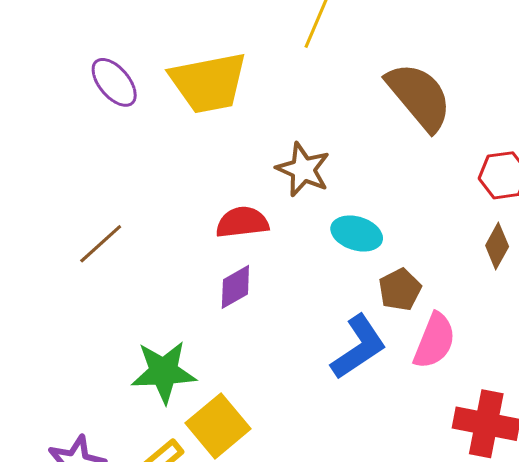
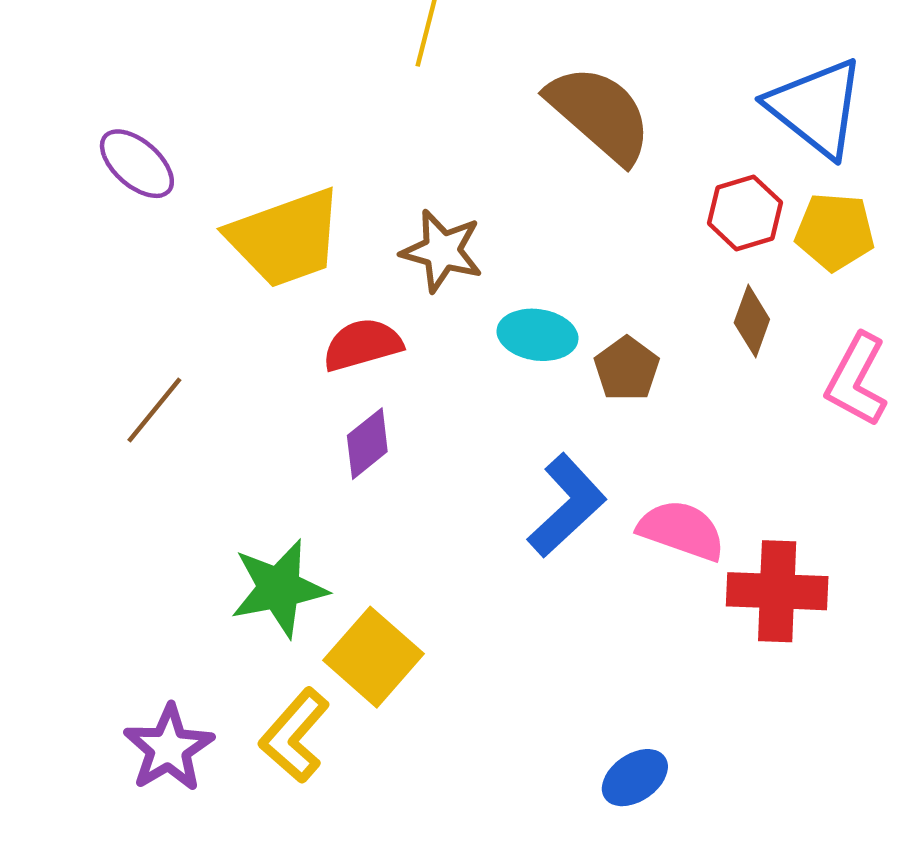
yellow trapezoid: (208, 83) -> (285, 238), moved
brown pentagon: (400, 290) -> (627, 369), moved
pink semicircle: (434, 341) -> (682, 530), moved, turned -84

